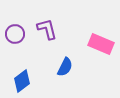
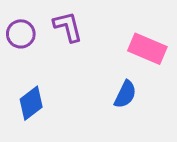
blue semicircle: (65, 67) -> (125, 94), moved

